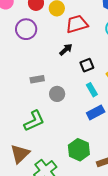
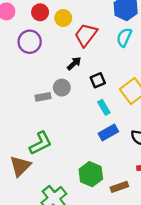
red trapezoid: (77, 24) -> (86, 35), turned -35
gray circle: (57, 94) -> (62, 88), moved
brown triangle: (20, 154) -> (20, 166), moved

